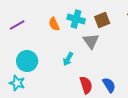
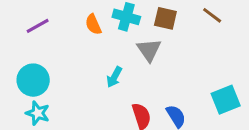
brown square: (102, 20) -> (165, 18), turned 35
cyan circle: (27, 61) -> (33, 80), moved

